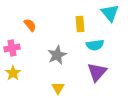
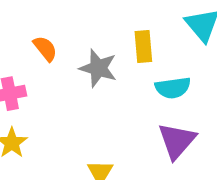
gray star: (57, 55) -> (98, 68), moved, turned -30

